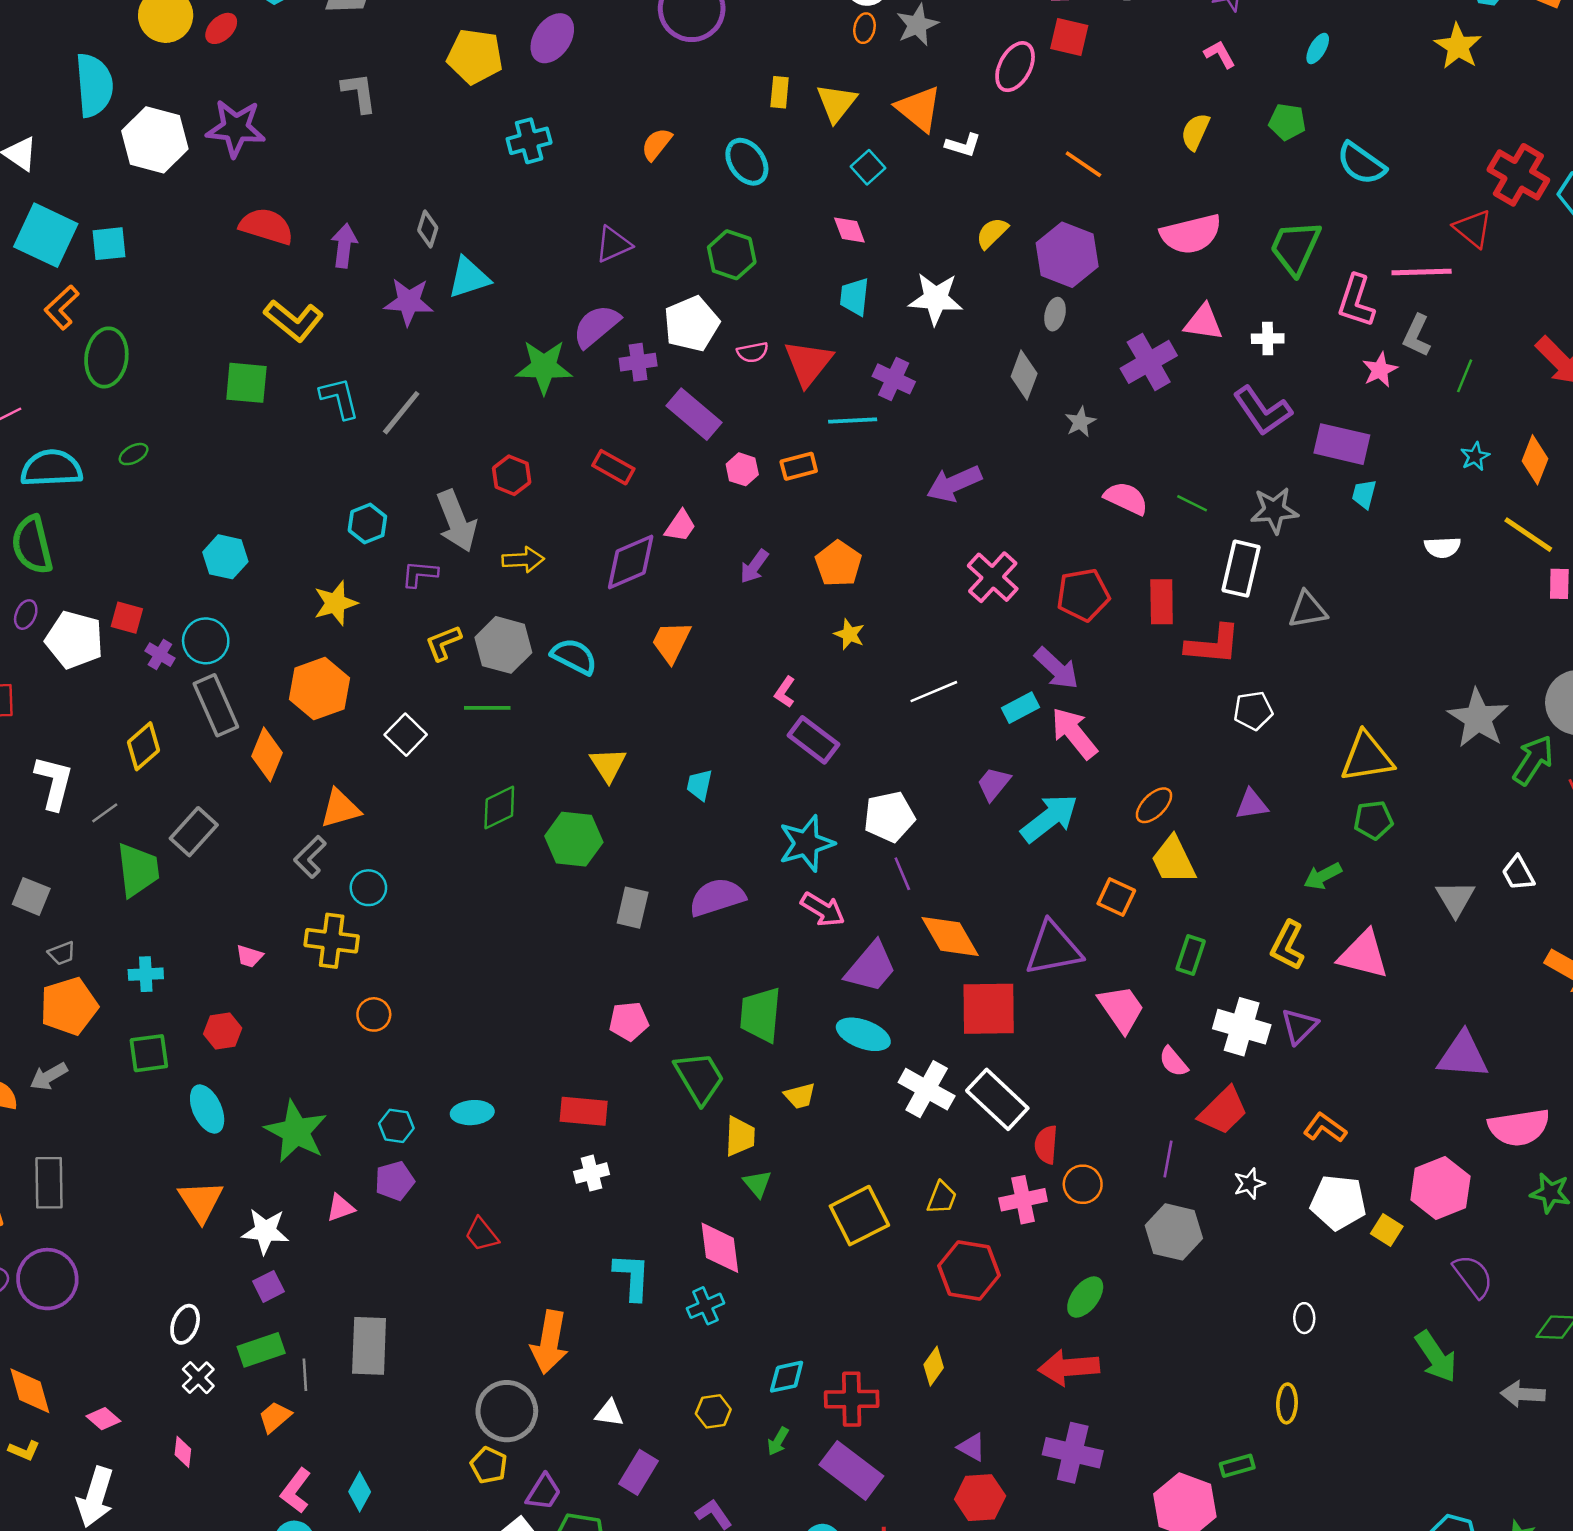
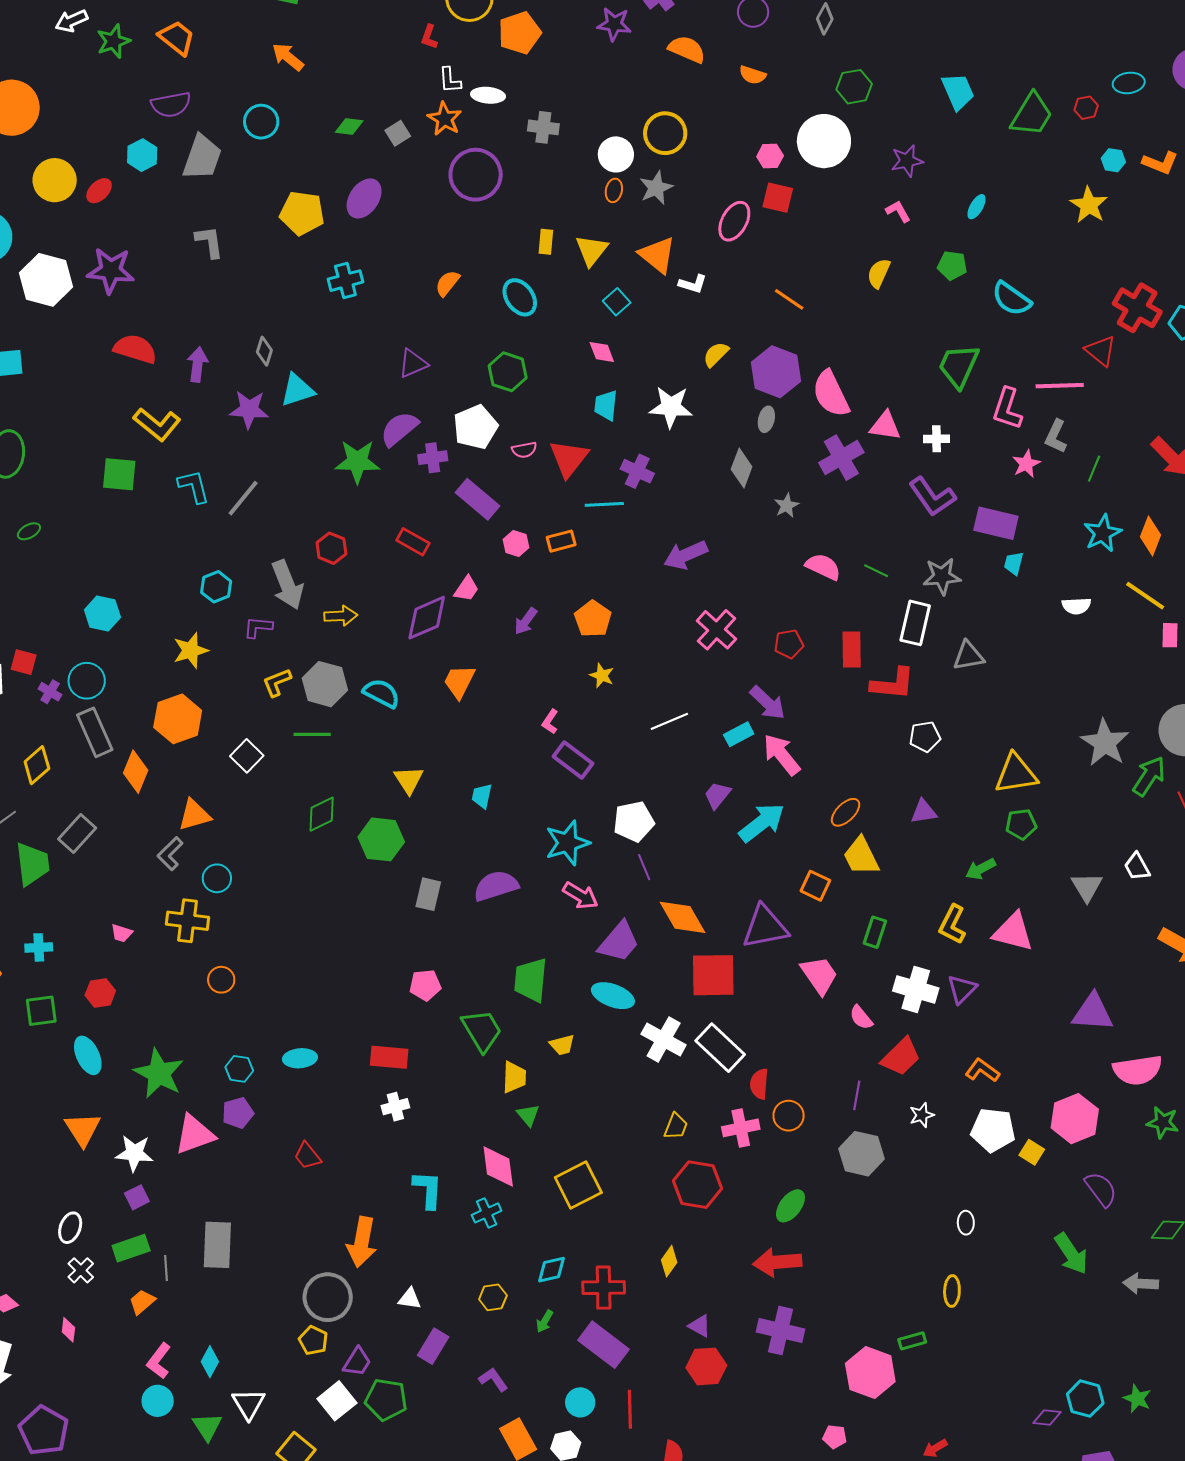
pink semicircle: (1191, 234) -> (831, 394), moved, turned 78
cyan star: (1475, 457) -> (1103, 533), size x1.6
red pentagon: (1083, 595) -> (789, 644), size x0.7
pink triangle: (340, 1208) -> (195, 1134), size x1.8
yellow square: (859, 1216) -> (578, 1185), moved

